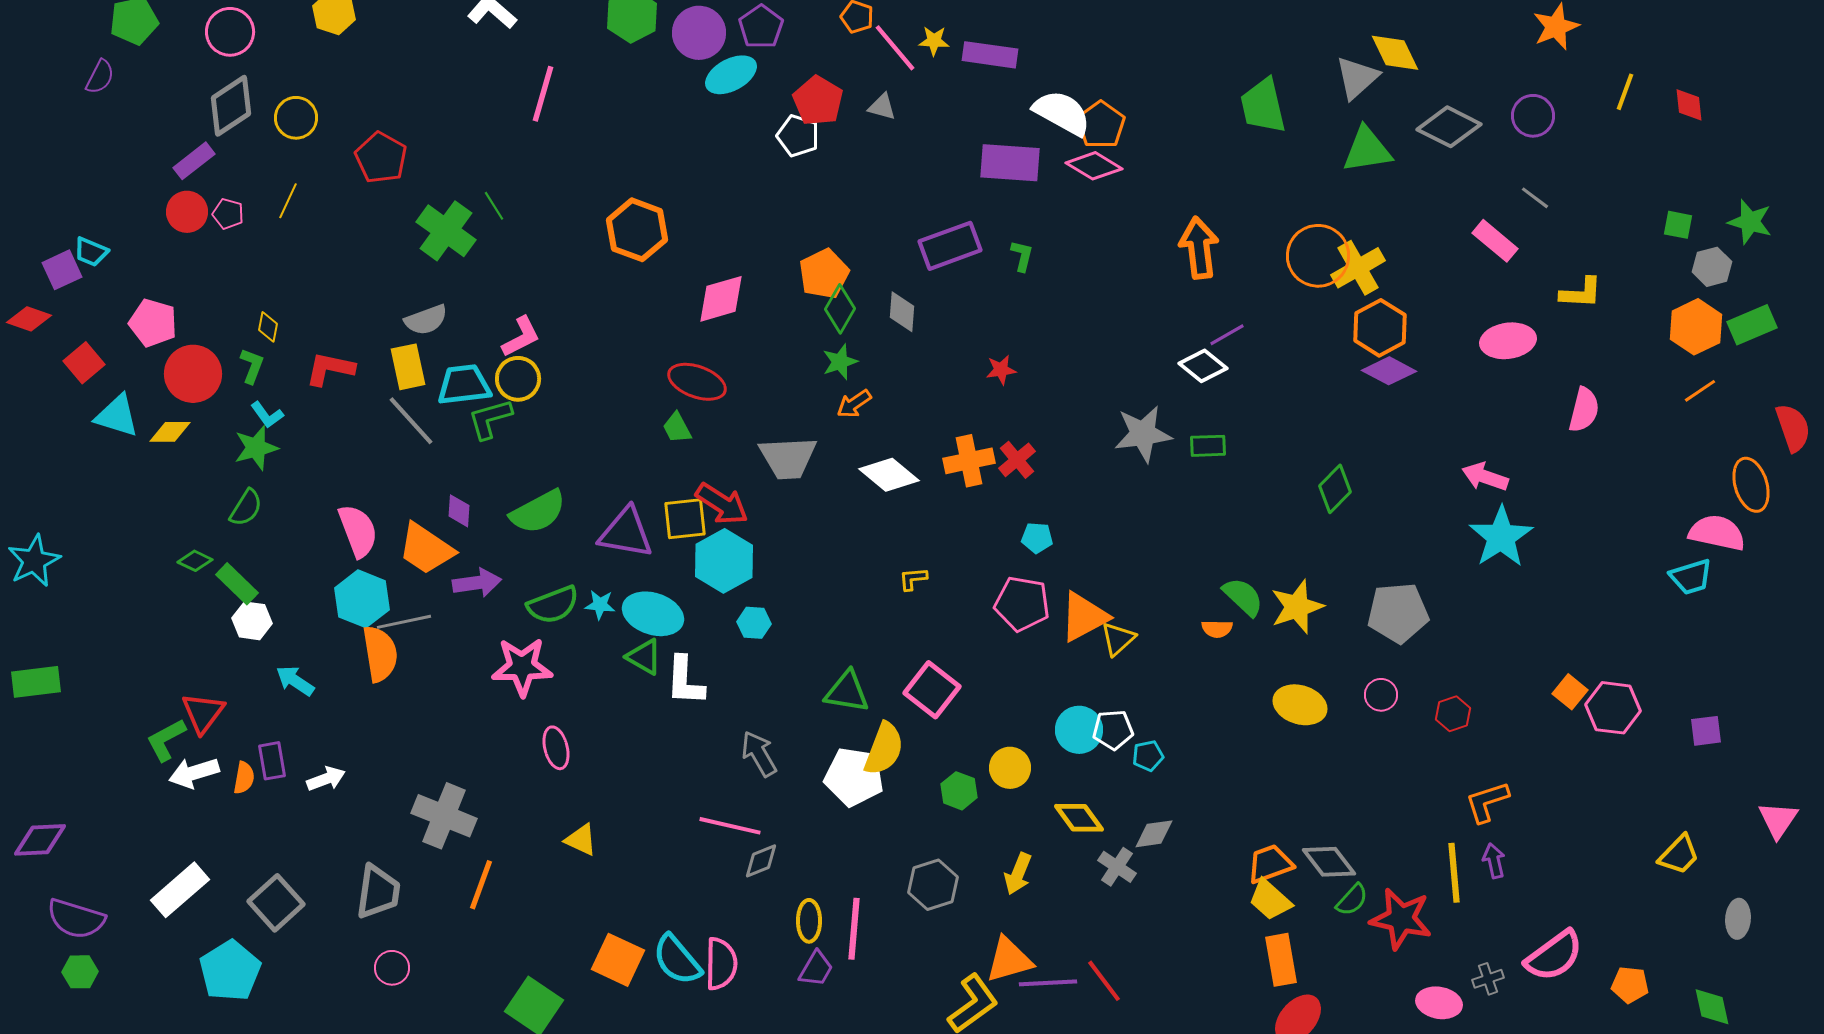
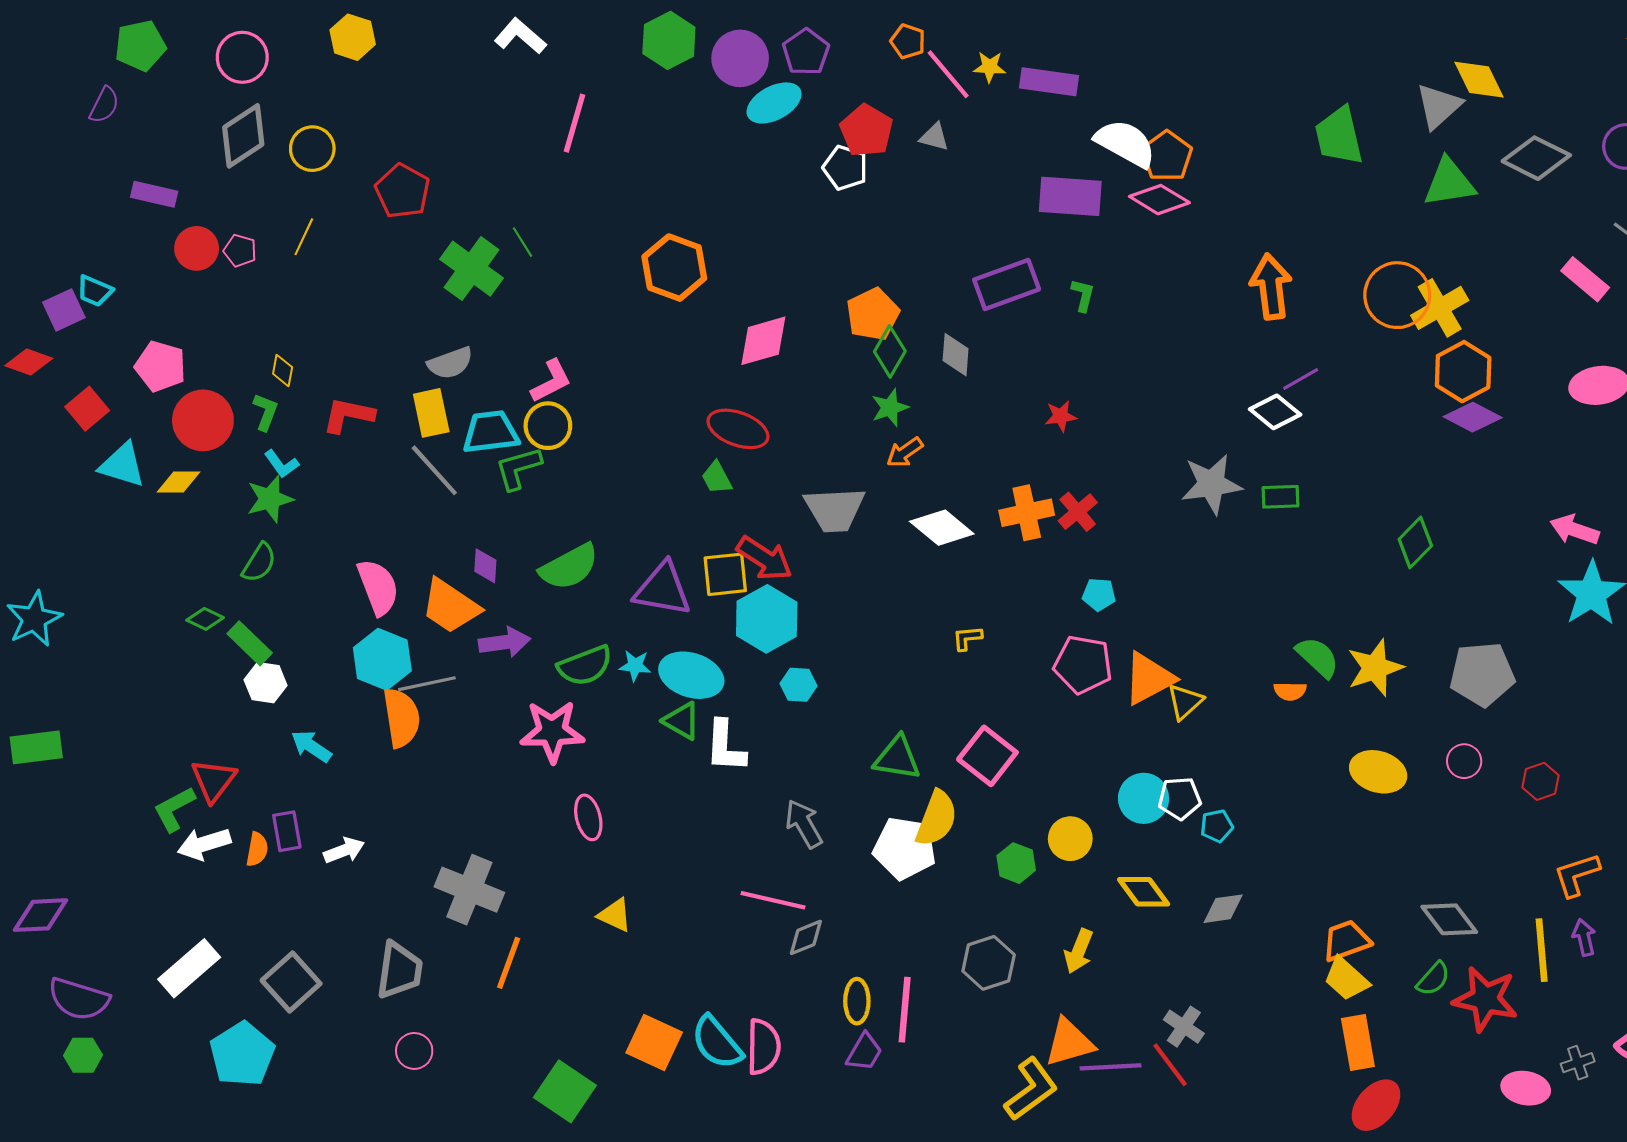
purple rectangle: (194, 161) -> (154, 194), moved, turned 51
gray diamond: (1329, 862) -> (1449, 919), moved
gray cross: (1117, 867) -> (1184, 1027), moved

